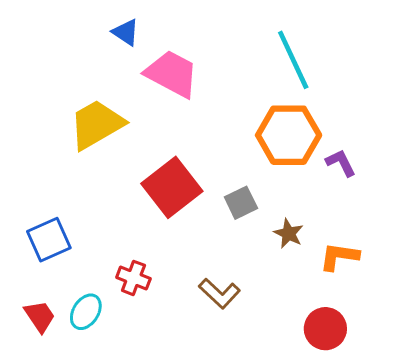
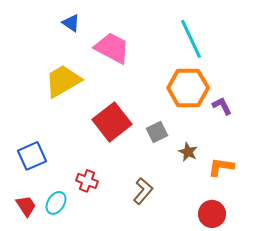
blue triangle: (126, 32) -> (71, 23), moved
brown L-shape: (219, 293) -> (143, 191), turned -92

